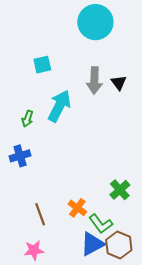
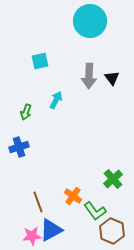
cyan arrow: (59, 106) -> (56, 100), size x0.6
blue triangle: (92, 244) -> (51, 230), moved

